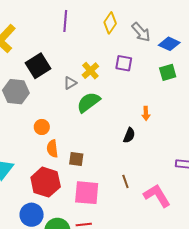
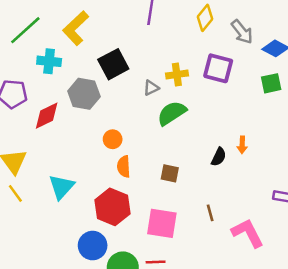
purple square: (124, 63) -> (218, 68), size x1.4
yellow cross: (90, 71) -> (177, 74), turned 30
orange arrow: (146, 113) -> (242, 145), moved
brown square: (76, 159) -> (170, 173), moved

